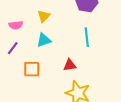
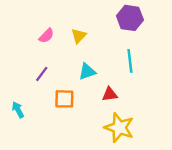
pink semicircle: (16, 25) -> (47, 36), moved, turned -40
cyan triangle: (44, 40) -> (87, 72), moved

